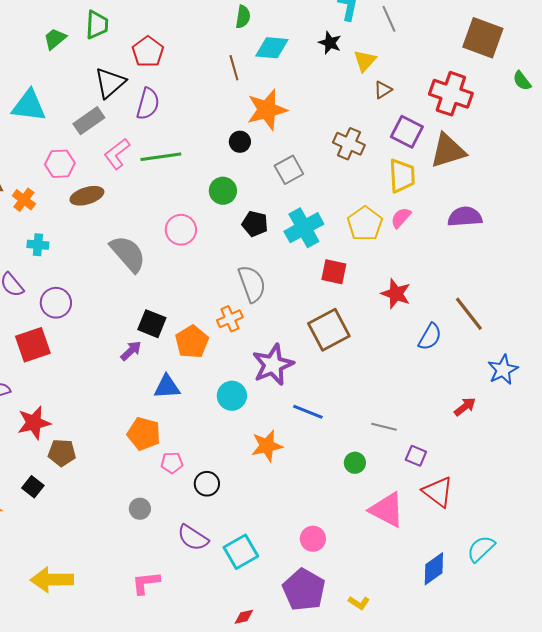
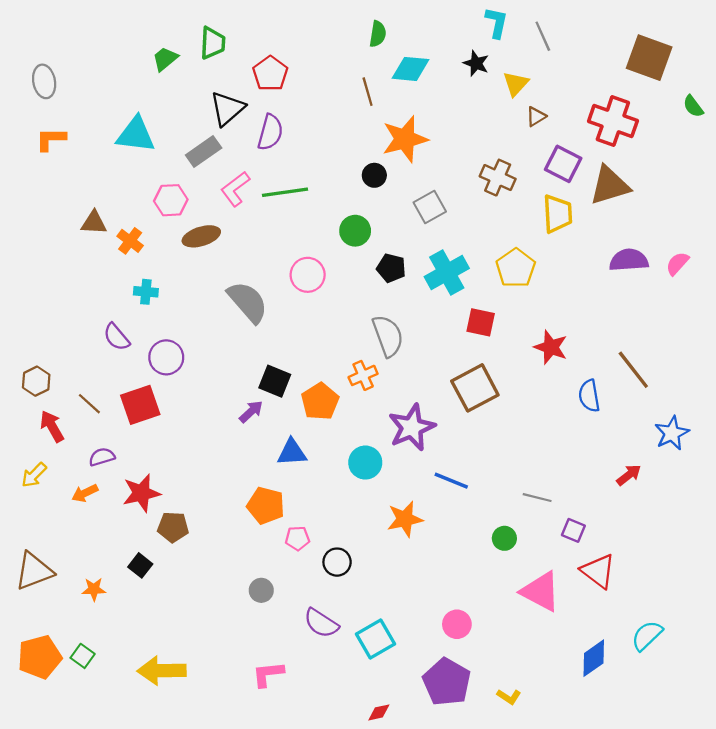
pink semicircle: (401, 218) -> (677, 263), moved
blue semicircle: (430, 337) -> (589, 396), turned 140

